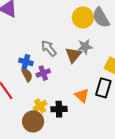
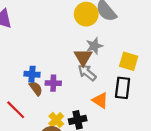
gray arrow: (49, 48) -> (87, 73), moved
purple cross: (43, 73) -> (53, 83), turned 32

